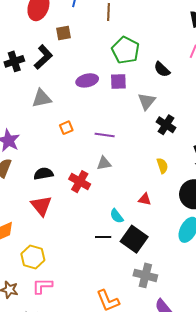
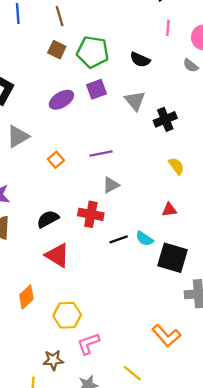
brown square: (64, 33) -> (57, 50), moved, turned -35
black cross: (166, 125) -> (165, 119), turned -36
black line: (103, 237) -> (119, 239), moved

